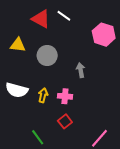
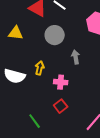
gray circle: (47, 55) -> (55, 35), moved
yellow arrow: (43, 95) -> (40, 68), moved

